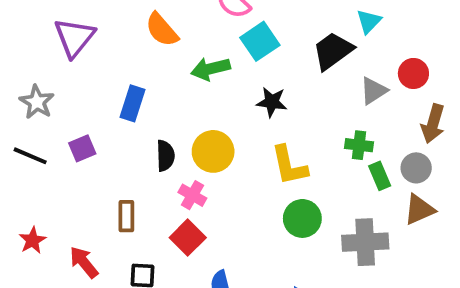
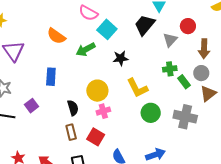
black semicircle: (165, 156) -> (73, 108), moved
pink cross: (192, 195) -> (103, 111), moved, turned -32
brown rectangle: (126, 216) -> (71, 132), moved
gray cross: (365, 242) -> (185, 117), turned 30

